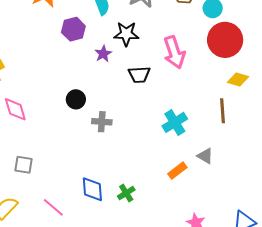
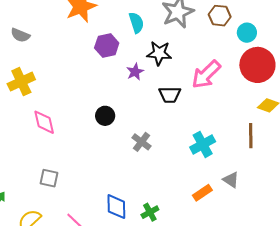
pink arrow: (174, 52) -> (206, 74), turned 60
gray cross: (102, 122) -> (142, 142), moved, turned 30

